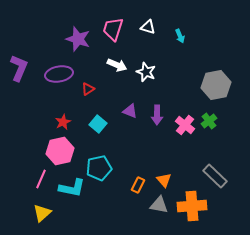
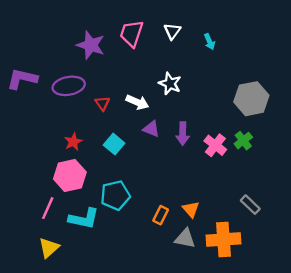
white triangle: (148, 27) -> (172, 31), turned 49
white arrow: (117, 65) -> (137, 102), moved
purple L-shape: (19, 68) -> (22, 79), turned -100
red triangle: (88, 89) -> (102, 103), turned -32
gray rectangle: (215, 176) -> (250, 205), size x0.7

